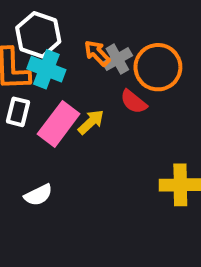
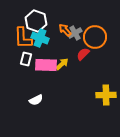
red semicircle: (134, 102) -> (83, 54), turned 96
pink rectangle: (59, 124) -> (46, 65), turned 55

